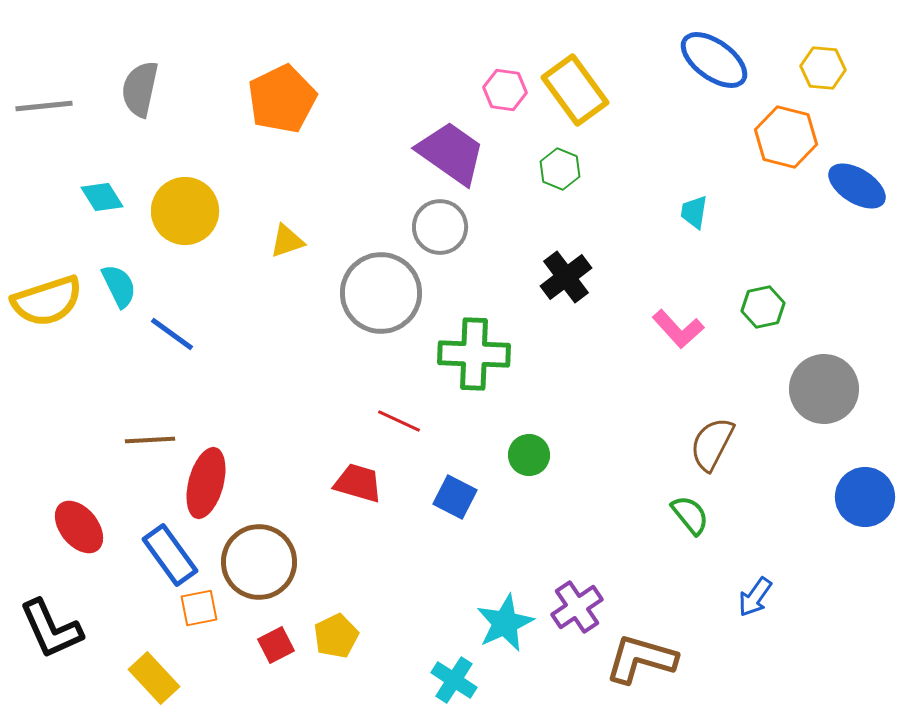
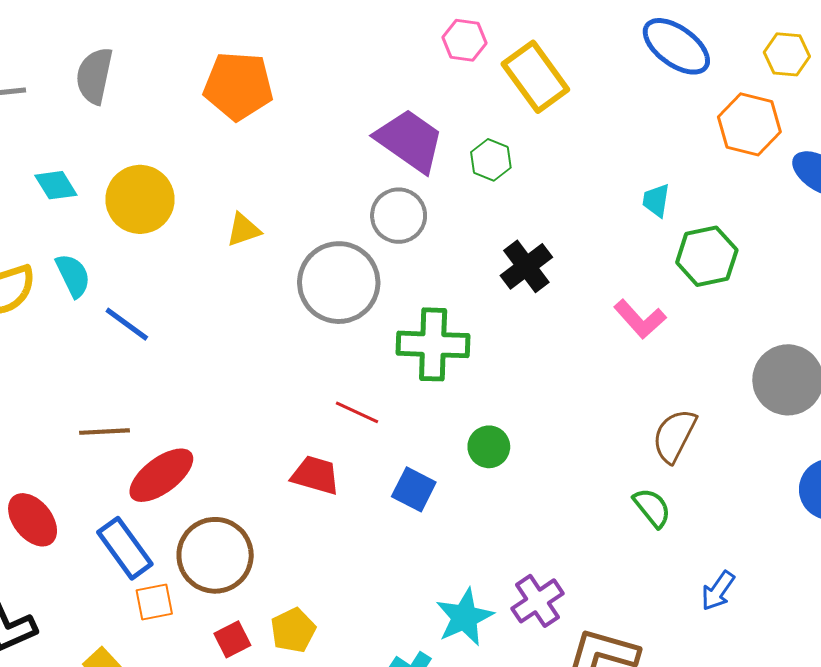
pink hexagon: (505, 90) -> (464, 40), moved
orange pentagon: (282, 99) -> (238, 86), turned 30
green hexagon: (560, 169) -> (491, 160), moved
green hexagon: (763, 307) -> (707, 256), moved, size x1.4
red ellipse: (206, 483) -> (161, 475), turned 38

